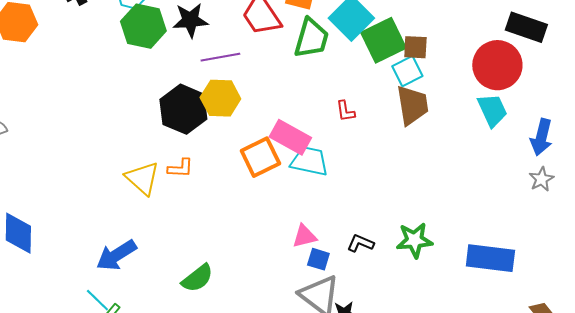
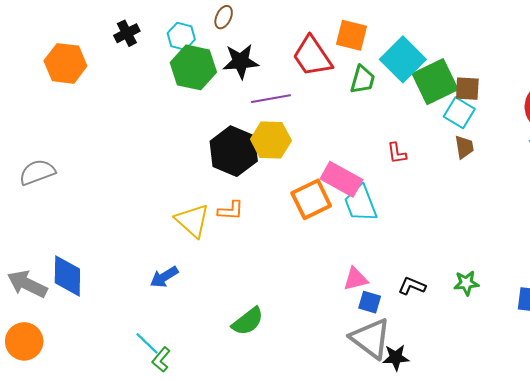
green trapezoid: (311, 38) -> (363, 80), size x0.7
cyan square: (407, 71) -> (459, 113), turned -32
brown trapezoid: (412, 105) -> (464, 147), size x0.6
cyan trapezoid: (309, 161) -> (361, 203), turned -123
green star: (414, 240) -> (466, 283), size x0.7
blue arrow: (116, 255) -> (164, 277), moved, size x0.7

